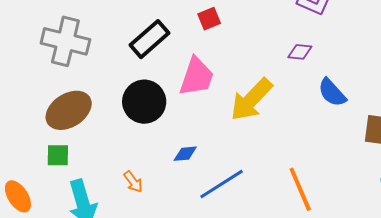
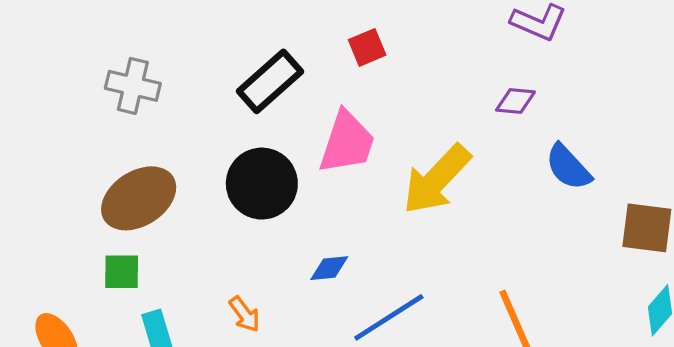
gray cross: (65, 41) -> (133, 86), size x0.7

